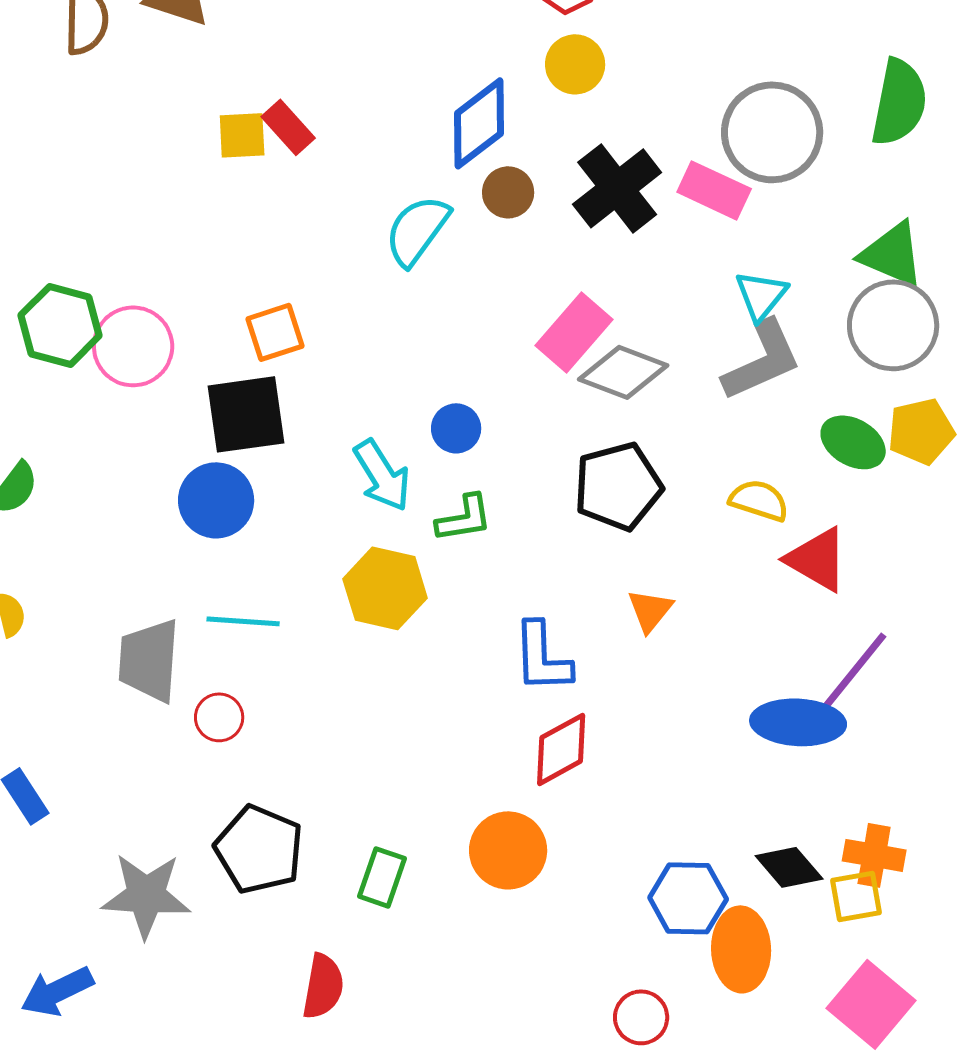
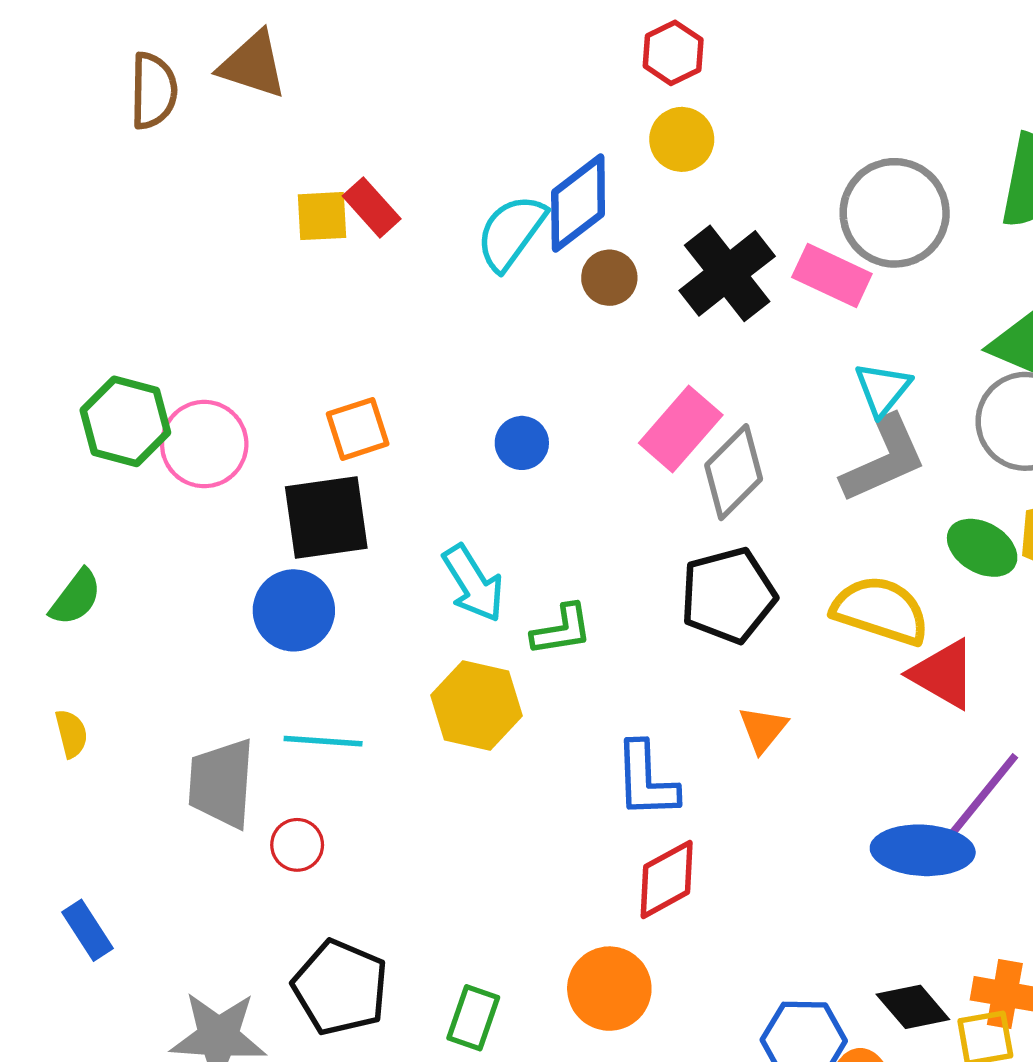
cyan semicircle: (417, 230) -> (511, 232), moved
gray diamond: (623, 372) -> (734, 472), turned -66
blue circle: (456, 428) -> (522, 443), moved
yellow semicircle: (759, 500) -> (881, 610), size x1.5

